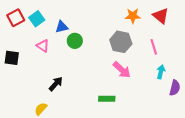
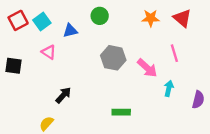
green circle: (75, 41) -> (100, 16), moved
gray hexagon: (121, 42) -> (113, 58), moved
pink arrow: (122, 70) -> (147, 68), moved
cyan arrow: (161, 72) -> (169, 88), moved

